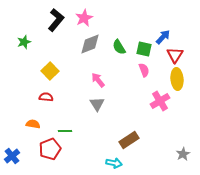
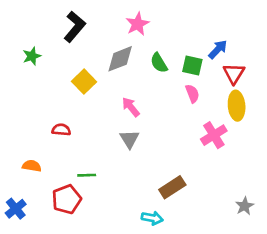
pink star: (84, 18) -> (138, 24), moved
yellow square: (50, 71) -> (84, 82), moved
orange semicircle: (33, 124) -> (32, 166), moved

